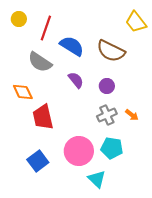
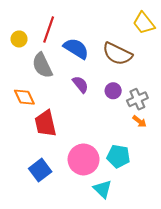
yellow circle: (19, 19) -> (19, 39), moved
gray semicircle: (40, 62) -> (42, 65), turned 30
gray cross: (107, 115) -> (137, 99), moved

